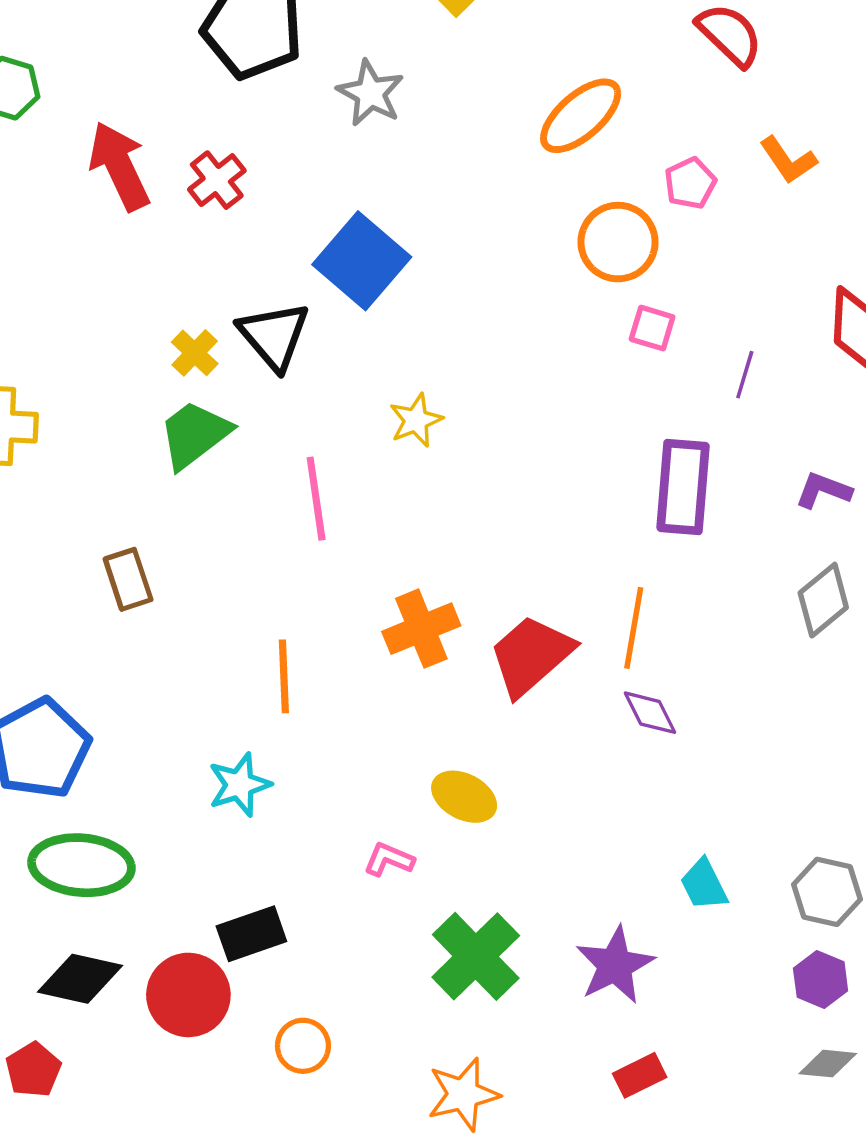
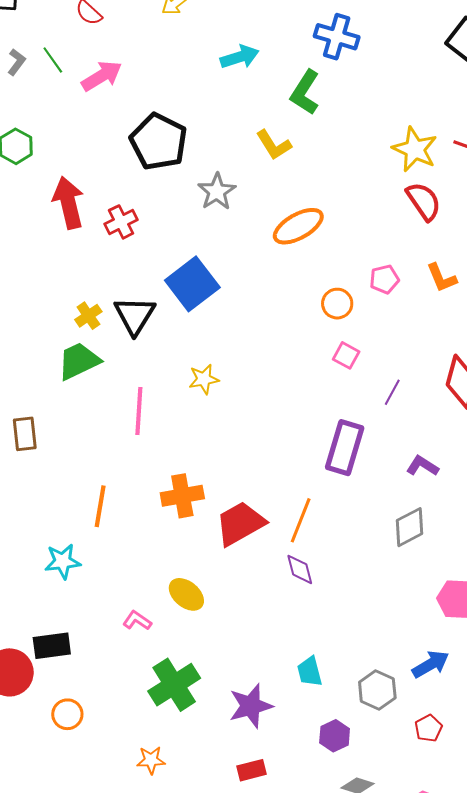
orange ellipse: (581, 116) -> (298, 226), moved
orange circle: (618, 242) -> (337, 304), size x0.7
purple hexagon: (821, 980) -> (335, 736), moved
orange star: (463, 1094) -> (151, 760), size x0.7

